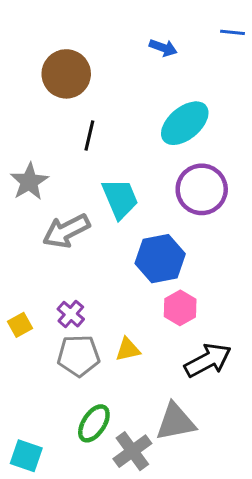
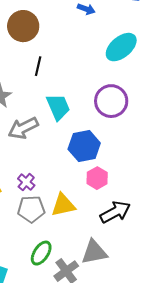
cyan ellipse: (185, 123) -> (121, 47), moved
yellow triangle: (128, 349) -> (63, 205), size x1.5

